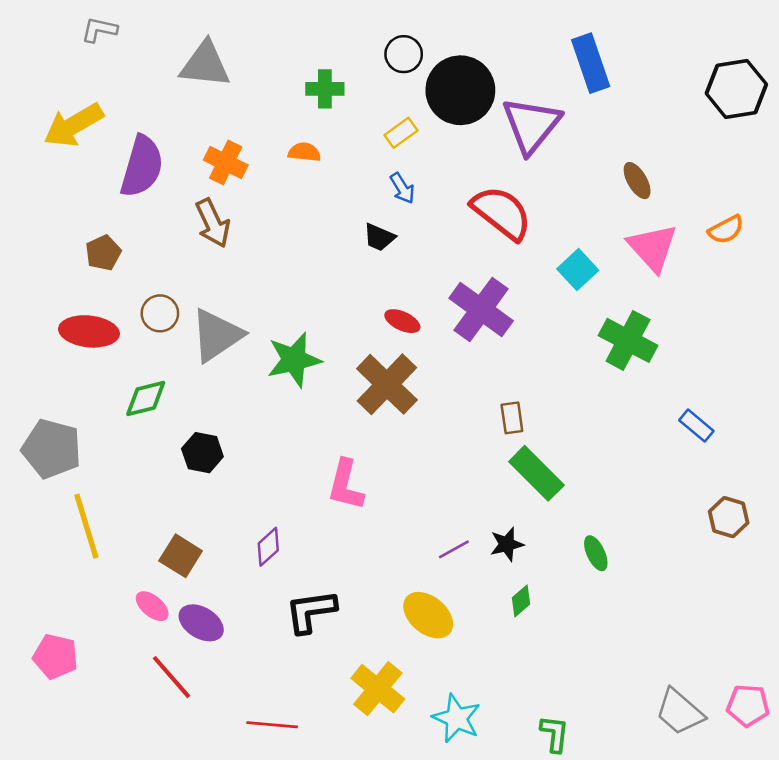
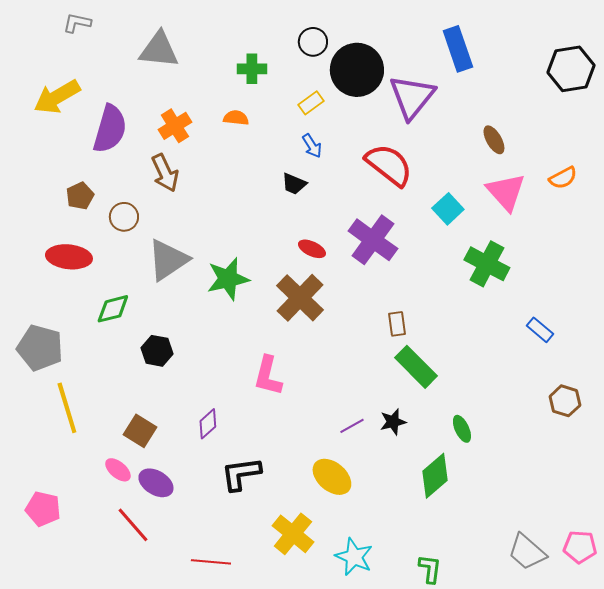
orange cross: (226, 162) -> (175, 126), turned 32
brown circle: (160, 313) -> (124, 217), moved
green diamond: (521, 601) -> (435, 476), moved, size x1.8

